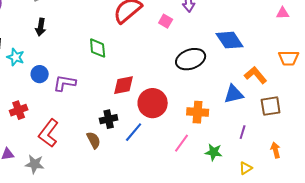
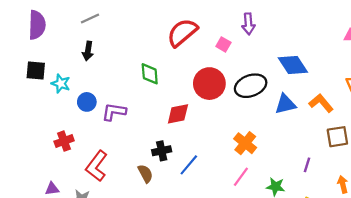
blue triangle: (234, 94) -> (285, 104), moved
red circle: (153, 103) -> (209, 84), moved
orange cross: (198, 112) -> (245, 143), moved, turned 35

